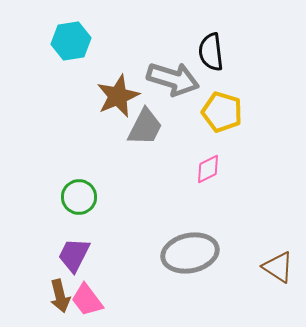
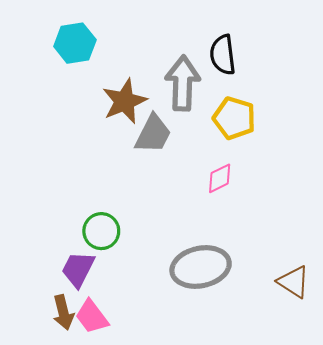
gray arrow: (173, 79) -> (183, 83), turned -105
green circle: (79, 197) -> (101, 231), moved

